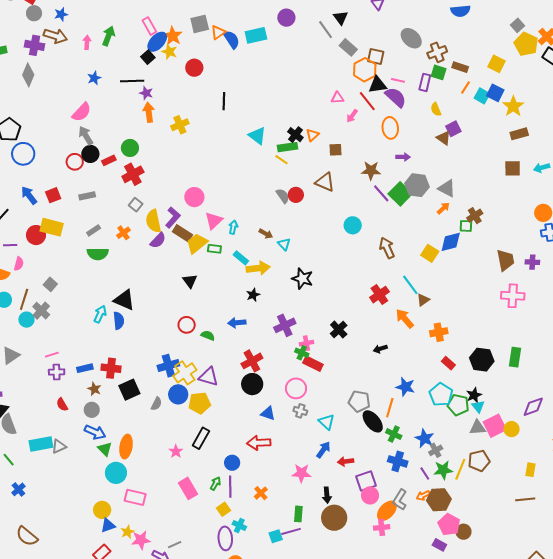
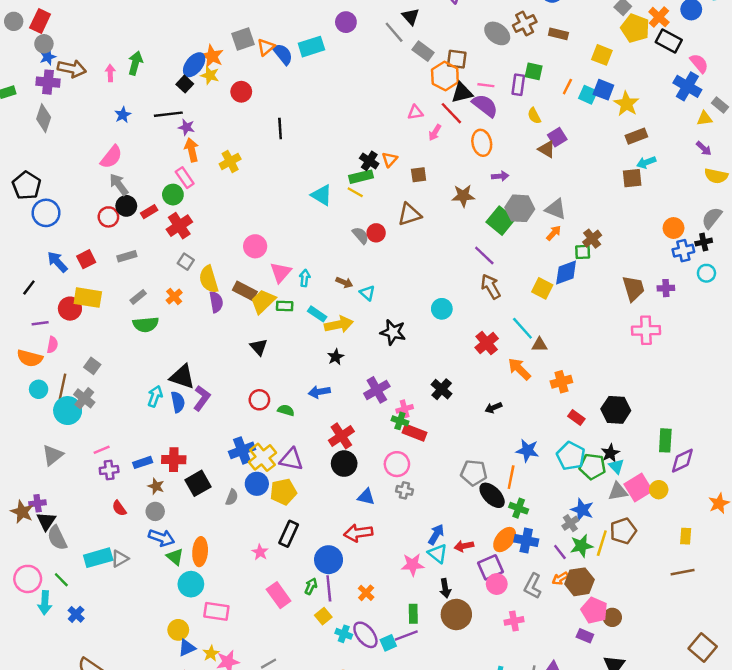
blue star: (61, 14) -> (48, 57), moved
pink rectangle: (149, 26) -> (185, 178), moved
brown cross: (437, 52) -> (525, 24), moved
brown rectangle: (460, 67) -> (558, 34), moved
cyan triangle: (257, 136) -> (322, 195), moved
cyan arrow: (542, 168) -> (646, 162), moved
brown triangle: (325, 182) -> (409, 214), turned -35
purple line: (381, 193) -> (484, 256), moved
purple L-shape: (173, 217) -> (202, 398), moved
cyan circle: (353, 225) -> (442, 309), moved
purple semicircle: (158, 240) -> (216, 302), turned -48
brown triangle: (423, 300) -> (539, 345), turned 40
cyan circle: (26, 320) -> (68, 411), size x1.5
green rectangle: (515, 357) -> (665, 440), moved
cyan triangle: (327, 422) -> (438, 554), moved
blue star: (425, 438) -> (582, 510), moved
blue circle: (232, 463) -> (329, 560), size x1.5
orange ellipse: (387, 511) -> (505, 540), moved
purple ellipse: (225, 538) -> (365, 635), moved, turned -30

